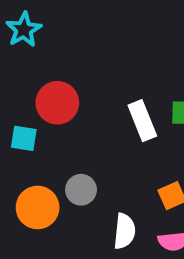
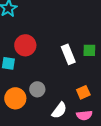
white semicircle: (125, 231) -> (59, 110), turned 30

